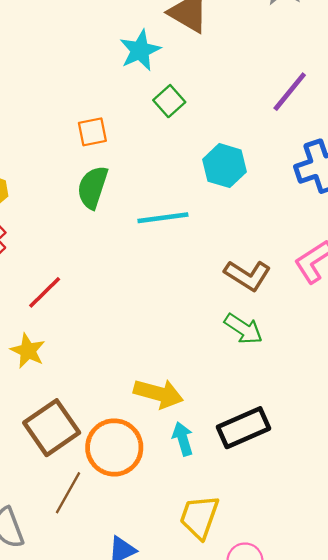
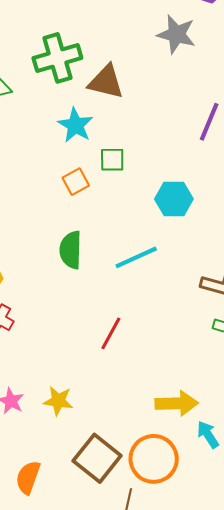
green square: (169, 101) -> (112, 160), turned -32
orange square: (92, 132) -> (76, 182), moved
red line: (45, 292) -> (111, 333), moved

